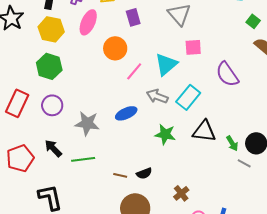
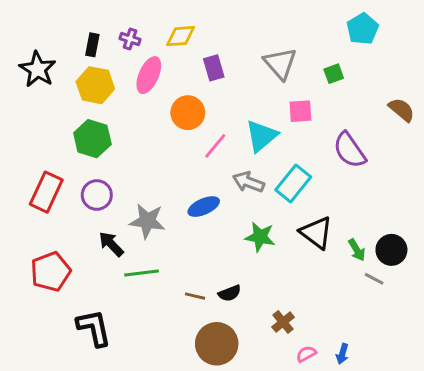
green square: (253, 21) -> (334, 74), moved, turned 32
black triangle: (204, 131) -> (316, 233), turned 30
black arrow: (53, 148) -> (111, 244), moved

